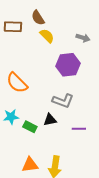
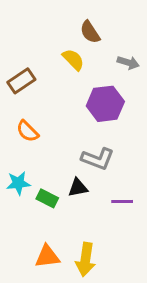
brown semicircle: (38, 18) -> (90, 32), moved
brown rectangle: (13, 27) -> (21, 81), moved, turned -36
orange semicircle: (17, 83) -> (27, 131), size x0.7

